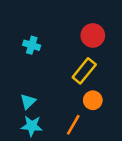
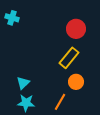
cyan cross: (32, 45) -> (12, 18), moved

